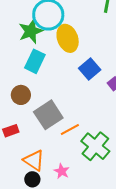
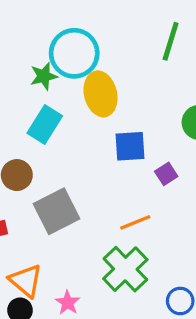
green star: (31, 31) -> (44, 76), size x0.7
blue square: (90, 69) -> (130, 146), turned 30
orange line: (70, 129) -> (135, 222), moved

